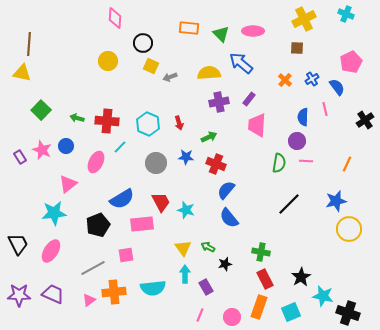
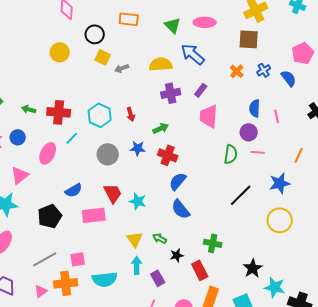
orange rectangle: (189, 28) -> (129, 19), moved
brown square: (297, 48) -> (249, 39), size x1.5
pink line: (325, 109) -> (277, 116), moved
blue semicircle: (122, 199) -> (74, 190), size x0.7
blue star: (336, 201) -> (280, 183), moved
yellow circle: (349, 229) -> (280, 220), moved
pink square: (126, 255) -> (78, 259), moved
red rectangle: (265, 279) -> (200, 270), moved

